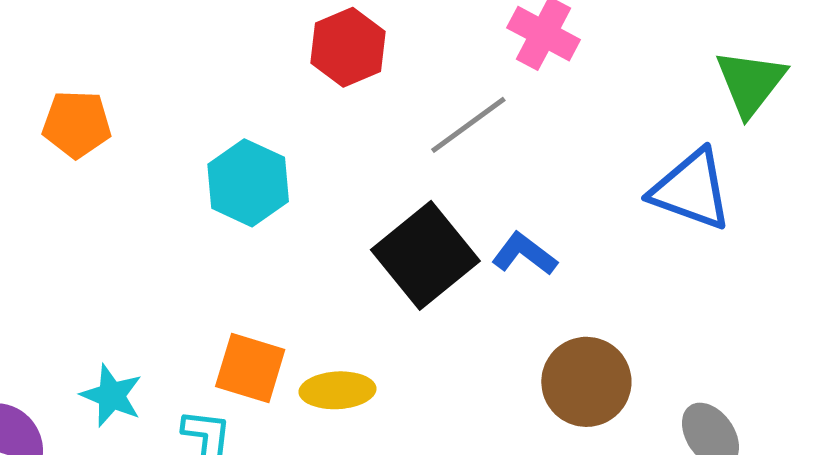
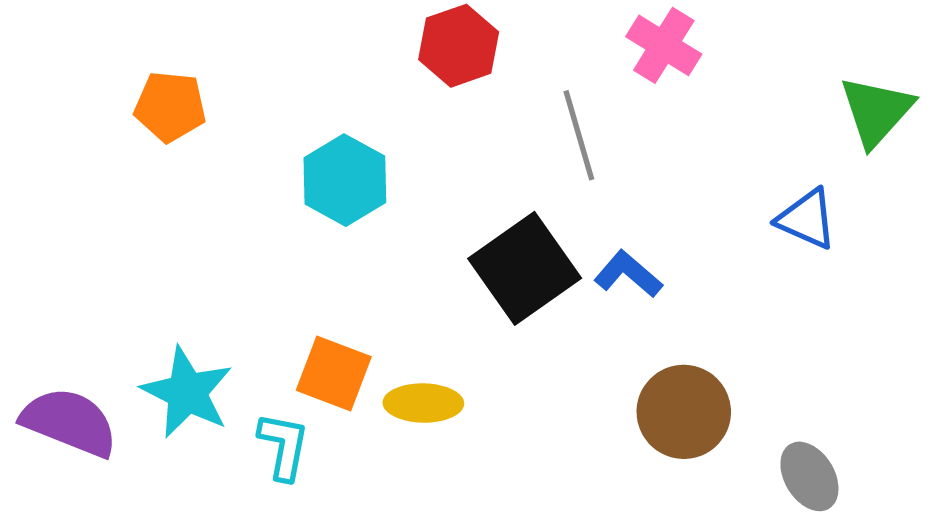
gray line: (468, 125) -> (579, 135), turned -74
blue triangle: (691, 190) -> (807, 219), size x0.7
cyan star: (111, 396) -> (187, 392), size x1.4

